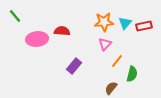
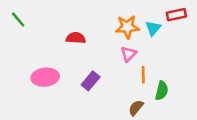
red rectangle: (144, 26) -> (176, 15), moved
pink ellipse: (37, 39) -> (45, 77), moved
orange line: (117, 61) -> (143, 75), turned -40

